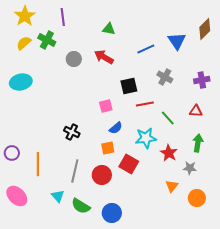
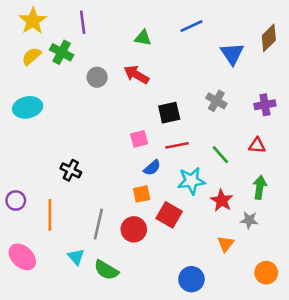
blue line: (146, 49) -> (191, 26), moved
red line: (145, 104) -> (177, 145), moved
black cross: (72, 132) -> (71, 170), moved
orange circle: (197, 198) -> (266, 273), moved
blue circle: (112, 213) -> (191, 279), moved

